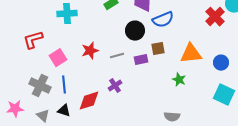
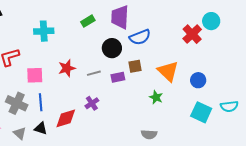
orange triangle: (191, 54) -> (168, 71), turned 50
pink square: (58, 58) -> (35, 75), turned 30

